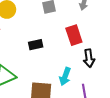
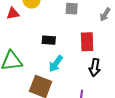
cyan arrow: (65, 76) -> (56, 64), moved

